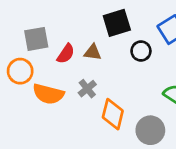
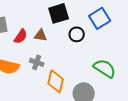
gray cross: (87, 89) -> (37, 62), turned -32

